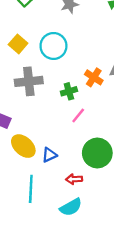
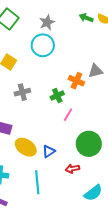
cyan circle: (53, 46) -> (43, 45), moved
gray cross: (29, 81) -> (22, 92), size x0.7
cyan semicircle: (71, 207) -> (93, 193), moved

